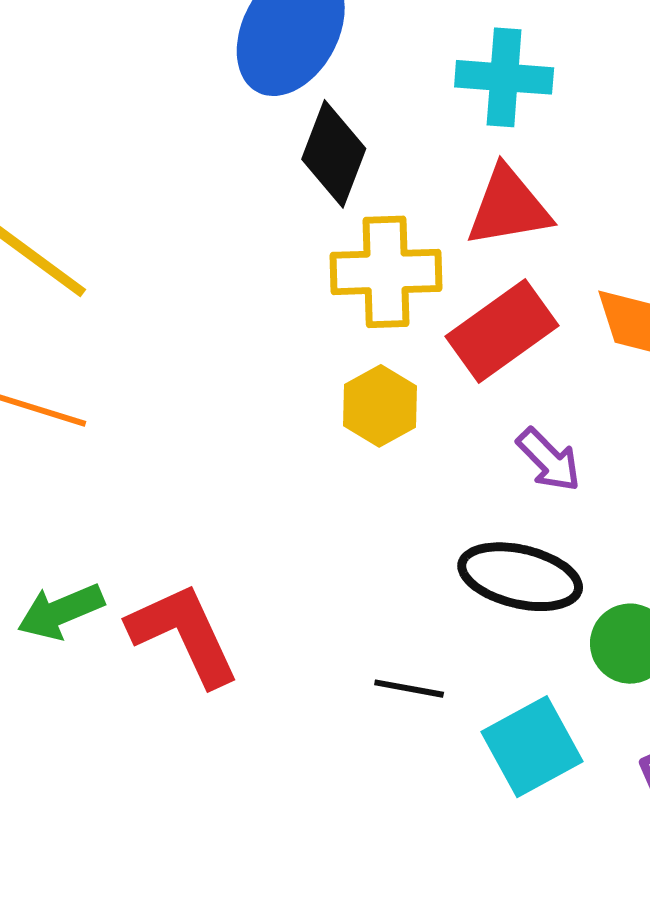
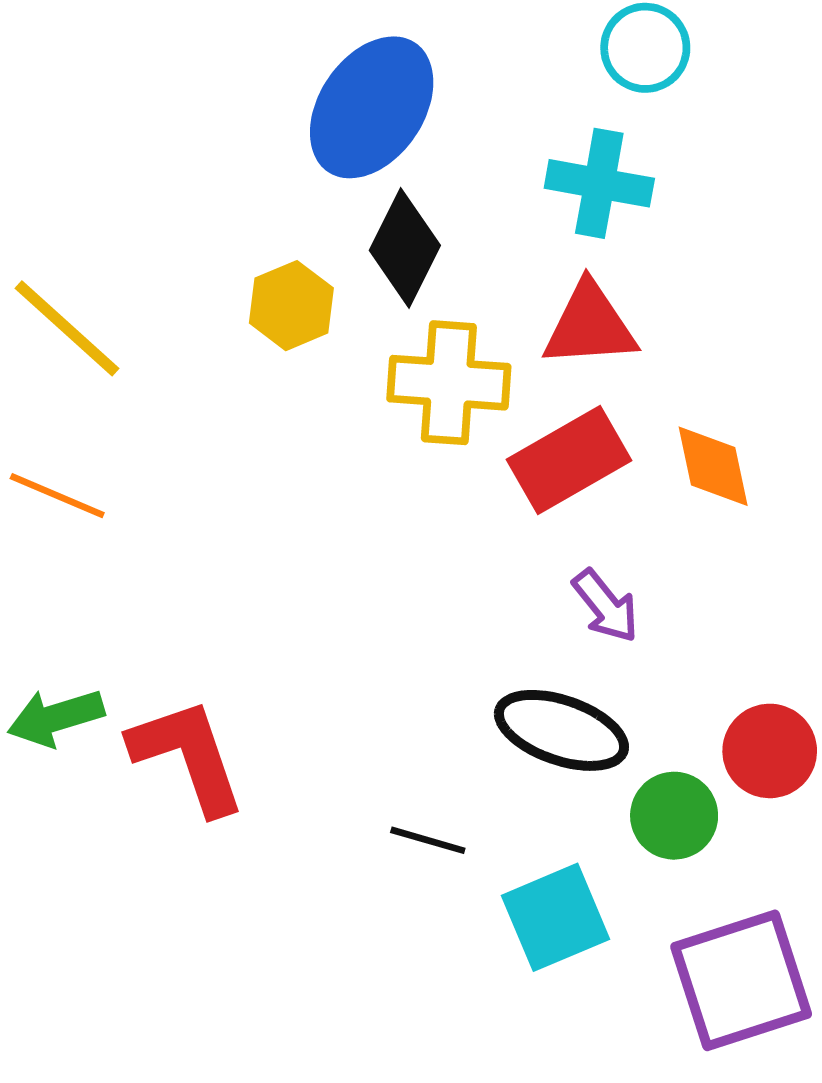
yellow hexagon: (380, 406) -> (291, 306), moved

